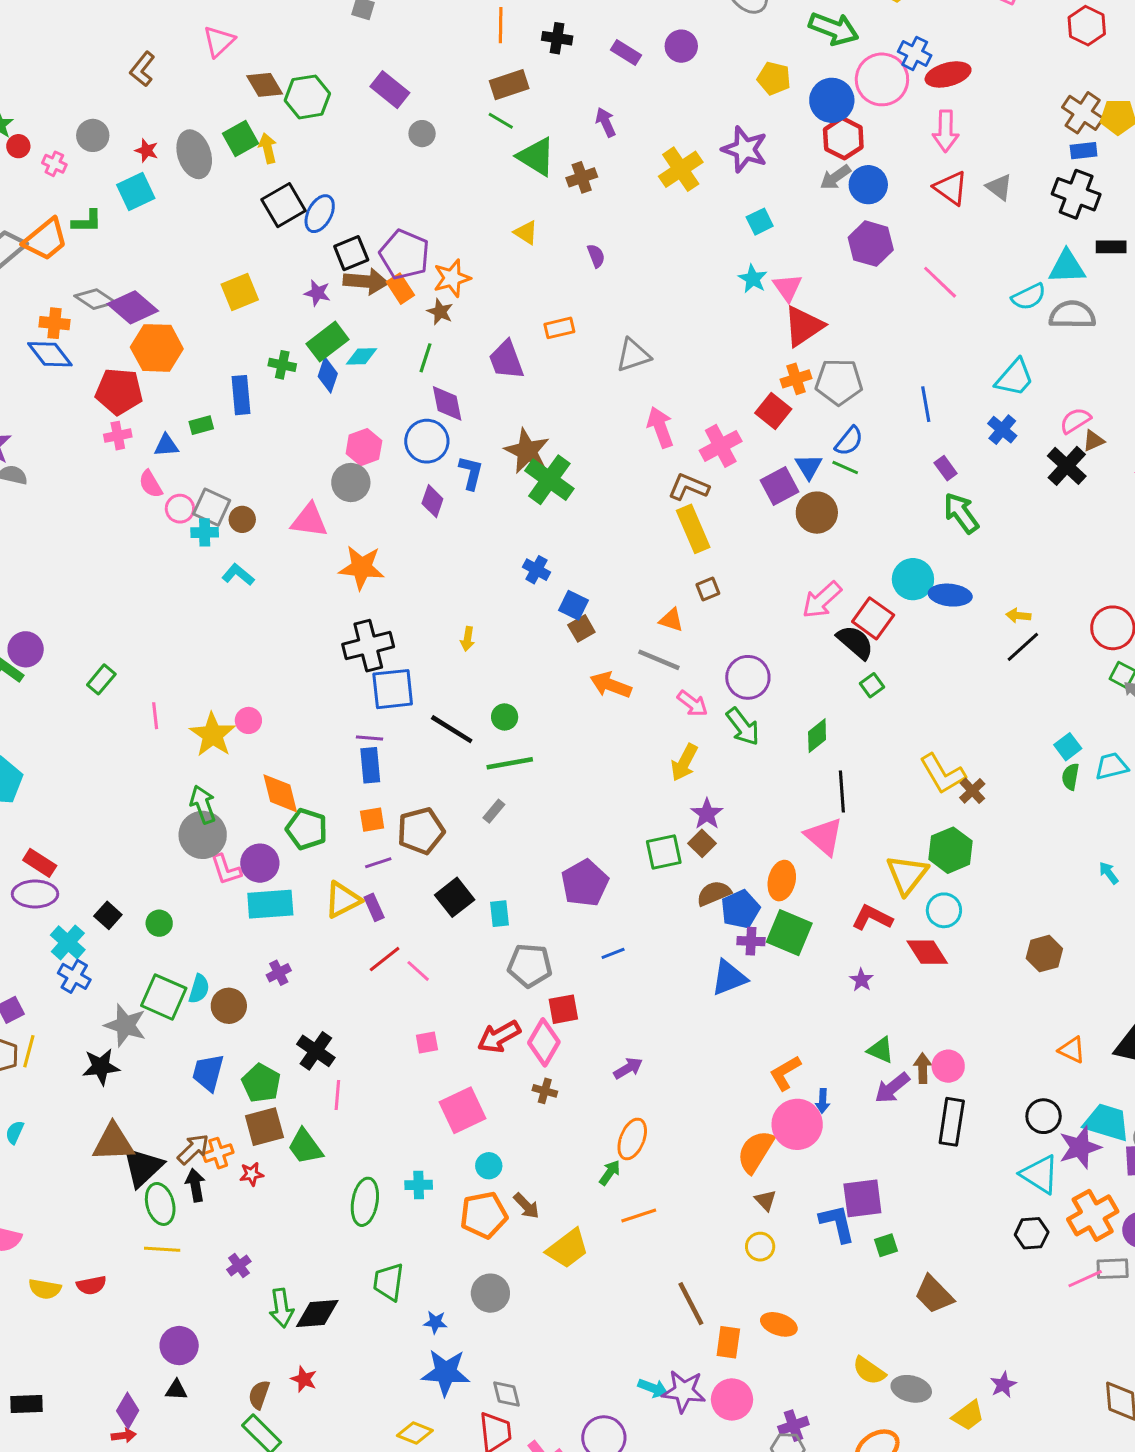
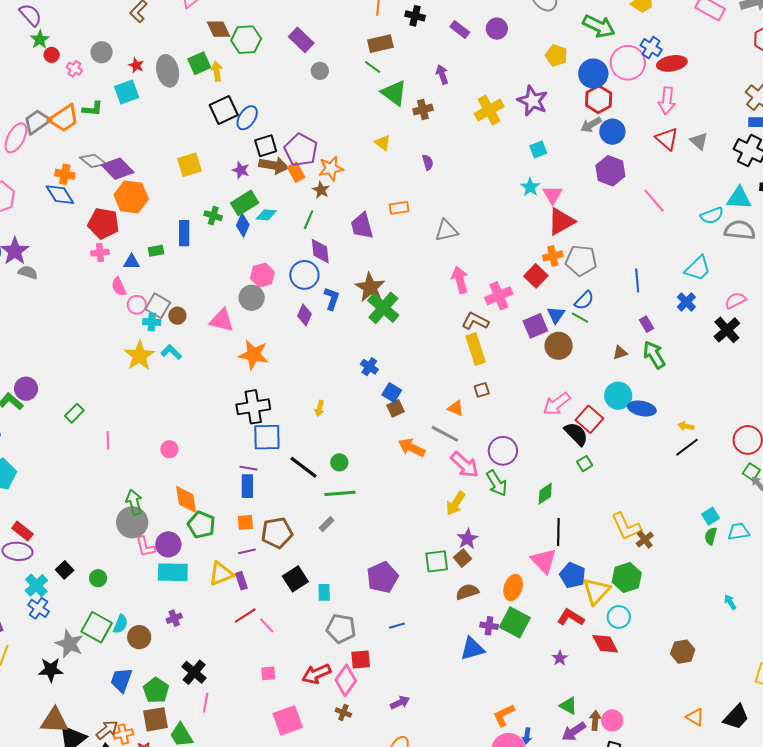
brown triangle: (1093, 441) -> (620, 353), moved
pink arrow: (692, 704) -> (465, 465), size x1.4
yellow star: (213, 735) -> (139, 356), moved
blue pentagon: (740, 909) -> (573, 575), moved, turned -30

